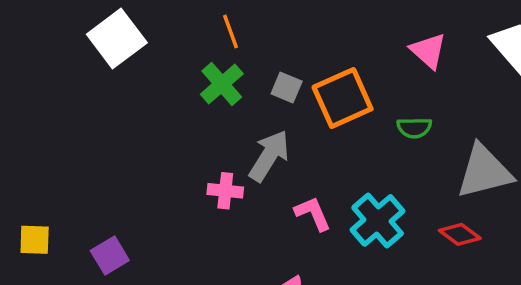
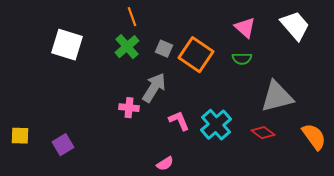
white square: (117, 38) -> (67, 45), moved, turned -36
orange square: (343, 98) -> (196, 55), turned -32
green semicircle: (414, 128) -> (242, 59), moved

